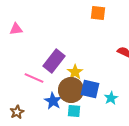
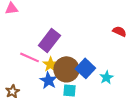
yellow star: (75, 72) -> (50, 64), moved
blue square: (90, 89) -> (85, 68), turned 30

